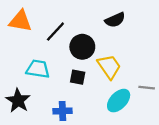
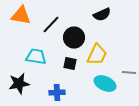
yellow trapezoid: (109, 67) -> (97, 54), turned 60
black star: (18, 101) -> (19, 84), turned 30
cyan ellipse: (119, 101) -> (105, 84), turned 70

